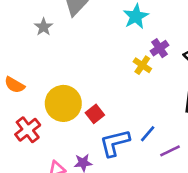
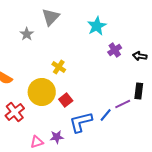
yellow cross: (142, 65) -> (59, 67), moved
purple line: (170, 151) -> (123, 104), moved

